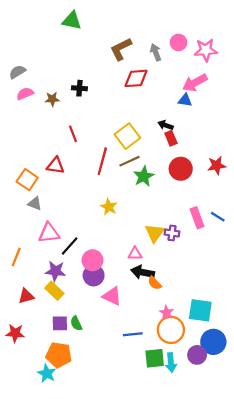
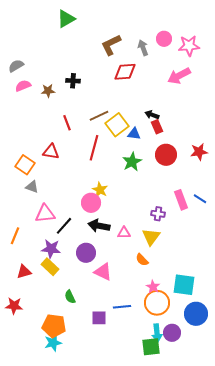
green triangle: (72, 21) -> (66, 19), turned -42
blue triangle: (185, 100) -> (134, 134), moved
brown line: (130, 161) -> (99, 116), moved
yellow triangle: (155, 233) -> (151, 237), moved
pink circle: (93, 260) -> (91, 203), moved
black arrow: (143, 272) -> (99, 226), moved
purple square: (60, 323) -> (99, 318), moved
purple circle: (197, 355) -> (172, 333), moved
green square: (155, 358) -> (151, 347), moved
cyan star: (47, 373) -> (53, 343), moved, turned 30

